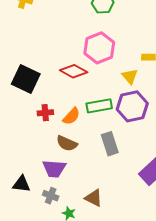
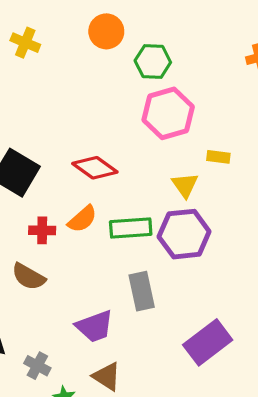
pink hexagon: (99, 48) -> (168, 113), moved
orange semicircle: (71, 116) -> (82, 219), moved
brown semicircle: (67, 143) -> (28, 277), moved
purple trapezoid: (54, 169) -> (95, 326), moved, turned -30

